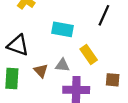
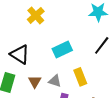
cyan rectangle: (62, 29) -> (62, 49), turned -48

